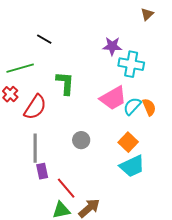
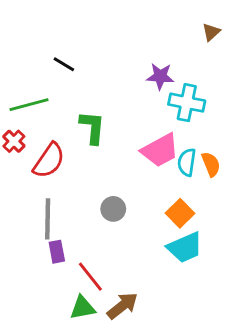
cyan semicircle: (132, 106) -> (187, 162), turned -36

